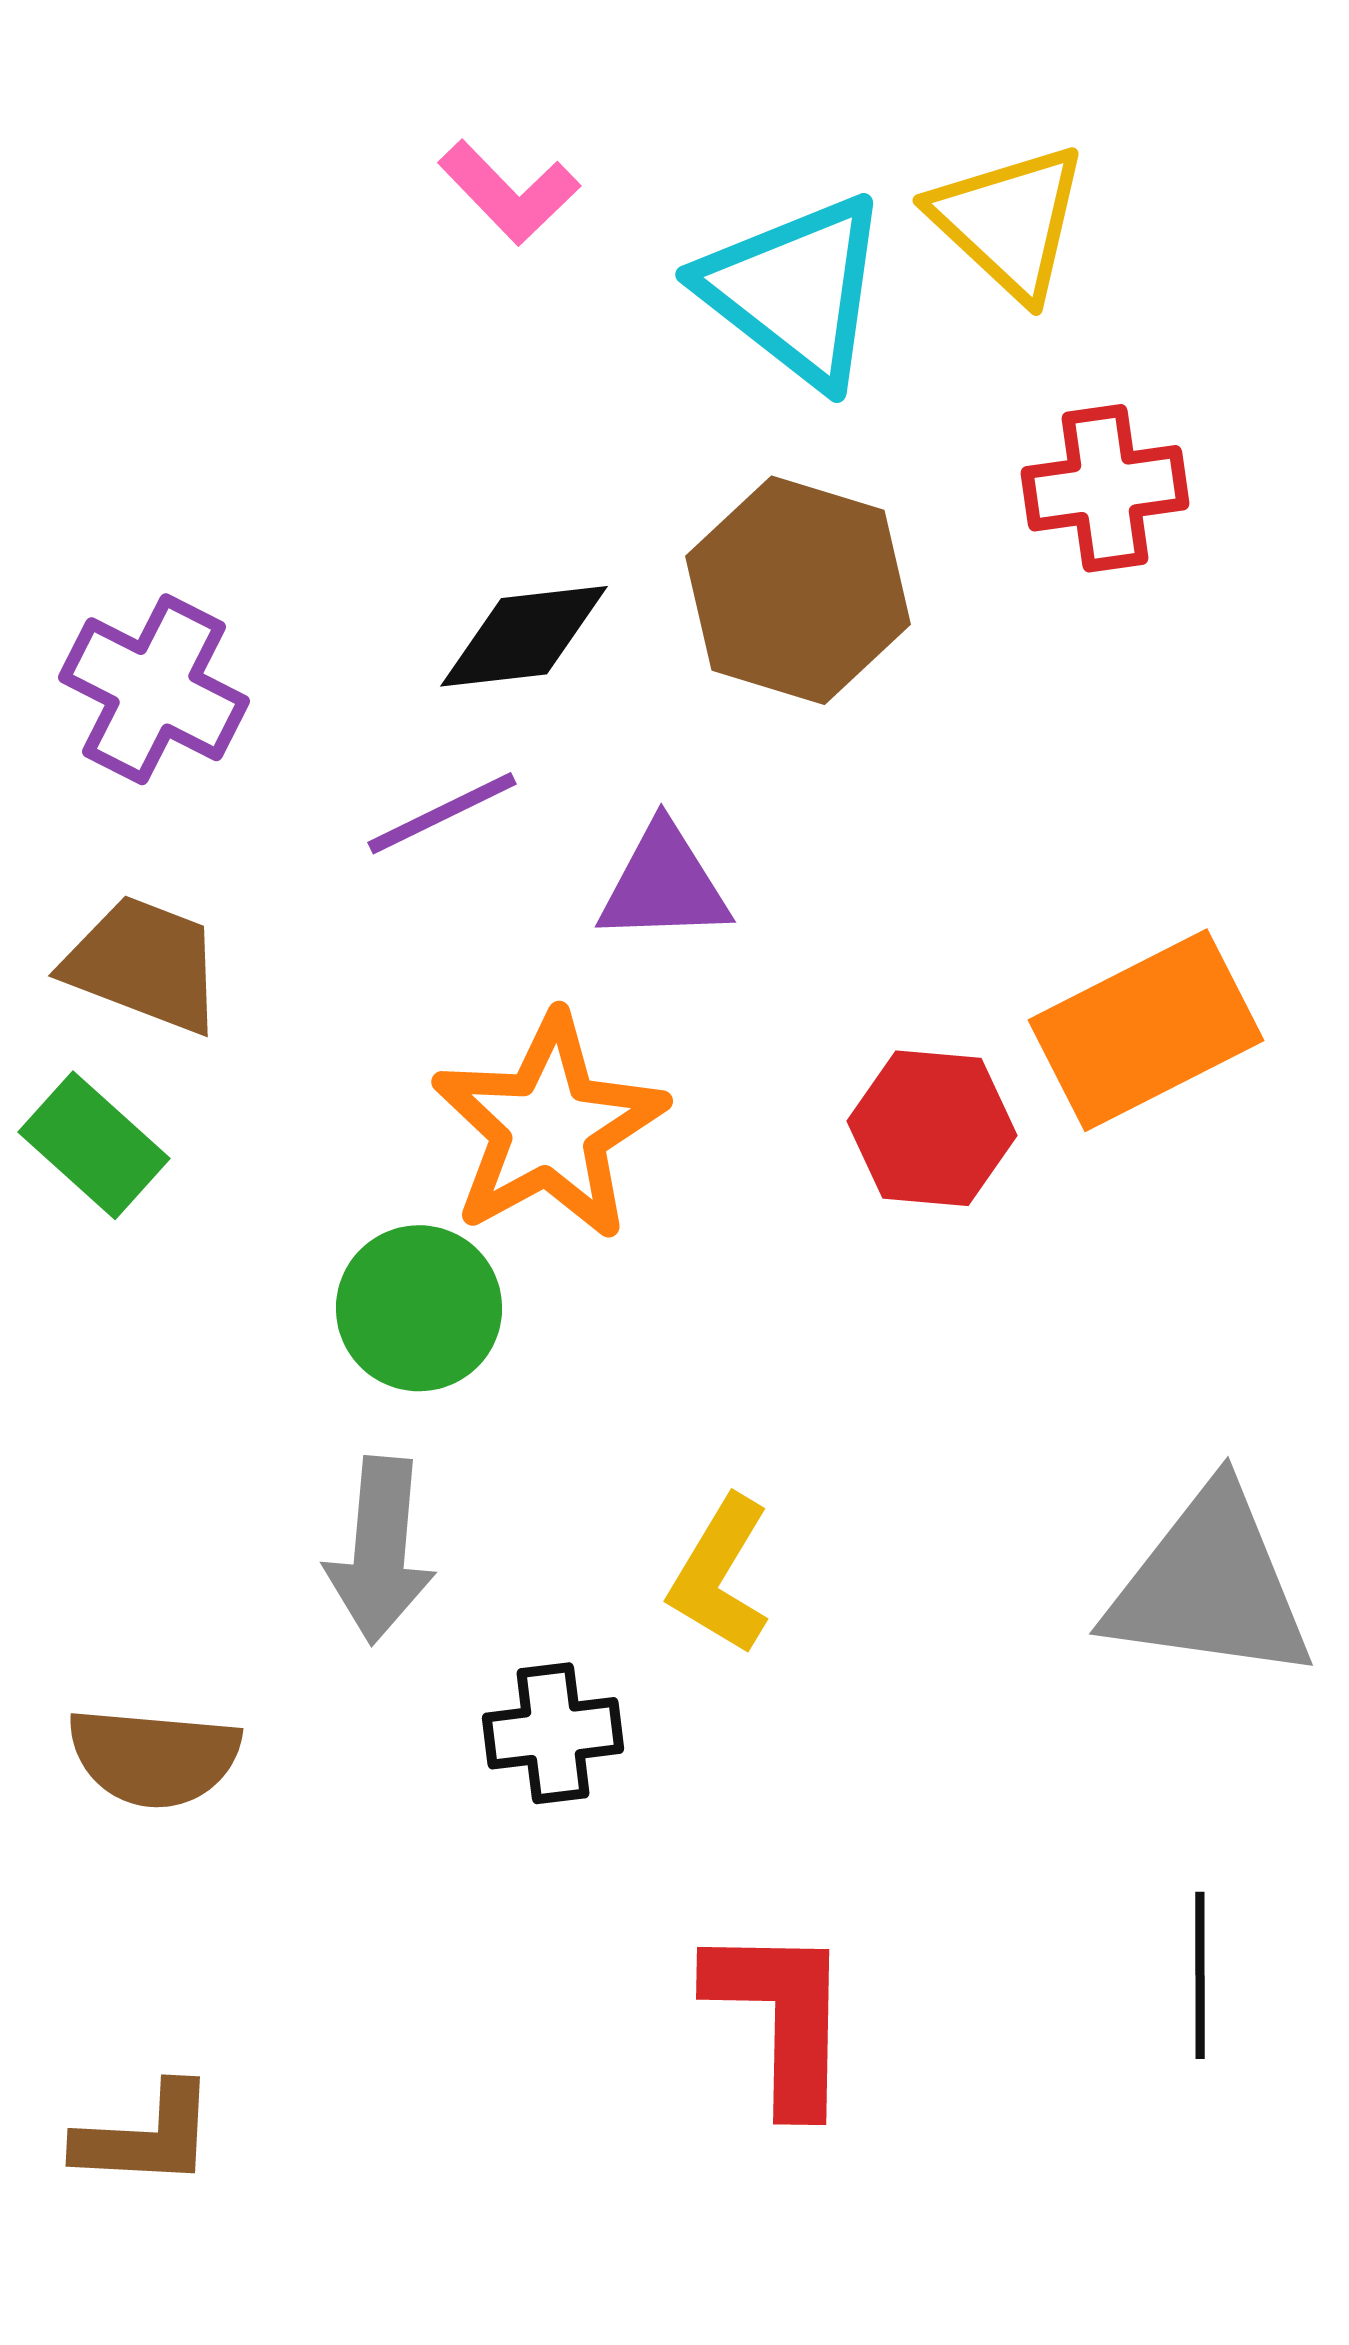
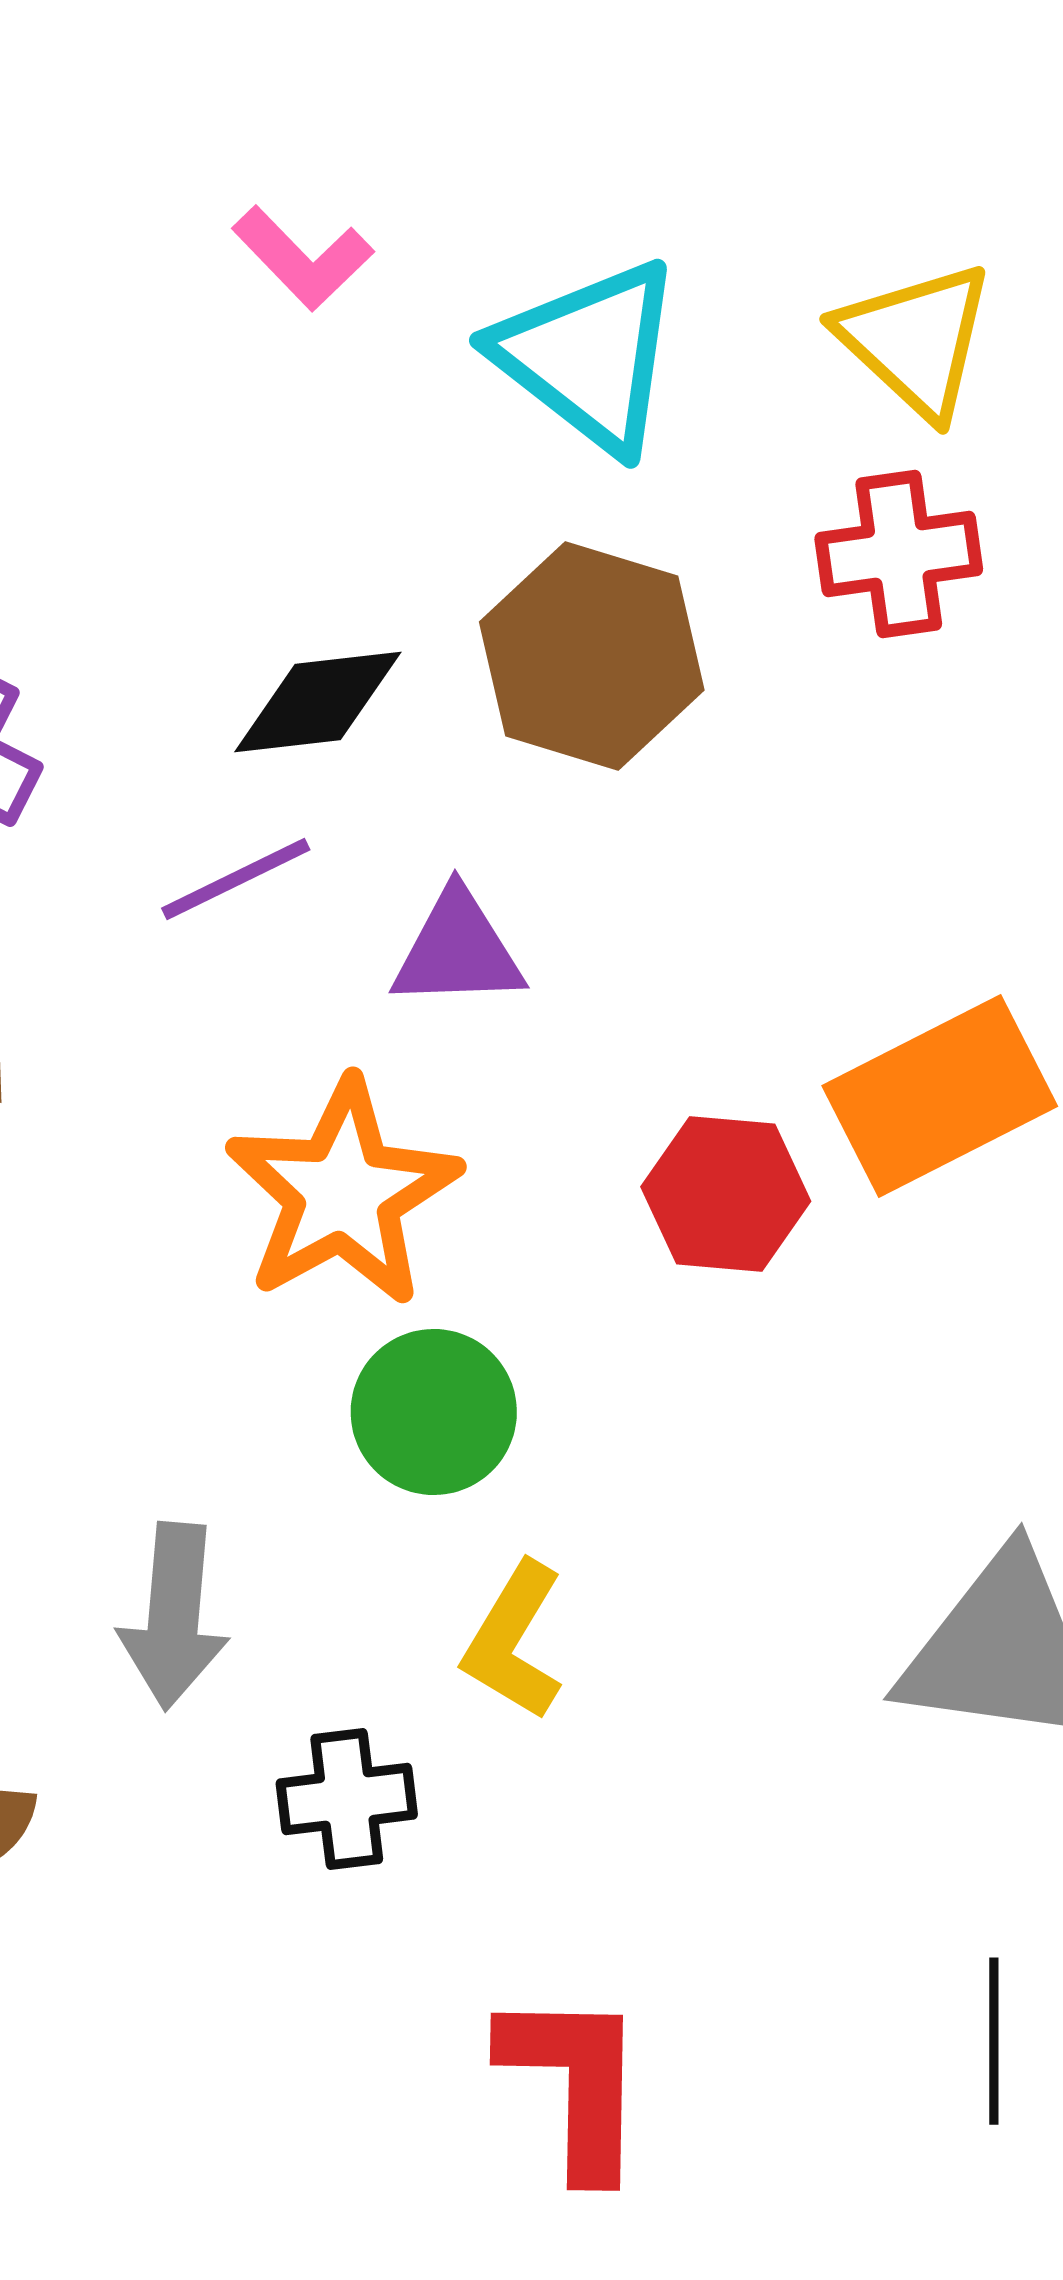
yellow triangle: (1009, 221) -> (916, 340), moved
green circle: (419, 1308) -> (434, 1412), moved

